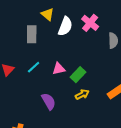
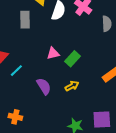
cyan line: (34, 67) -> (16, 71), moved
yellow arrow: (82, 94) -> (72, 86), moved

